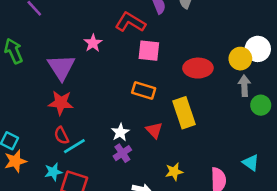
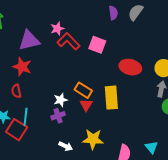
red L-shape: (130, 22) -> (68, 41), moved
purple triangle: (61, 67) -> (29, 40), turned 35
orange rectangle: (144, 91) -> (83, 90), moved
cyan line: (74, 146) -> (26, 117), moved, turned -66
yellow star: (174, 172) -> (93, 139), size x1.5

